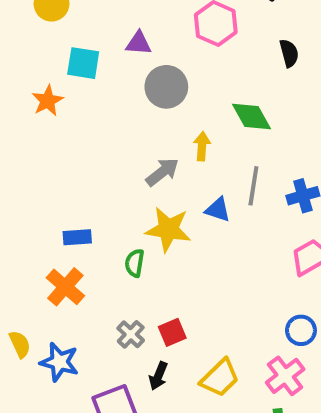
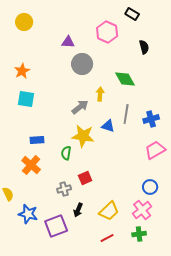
cyan square: (83, 63) -> (26, 99), moved
red square: (172, 332) -> (85, 178), moved
gray cross: (131, 334) -> (64, 189), turned 32
blue star: (59, 362) -> (28, 214), moved

